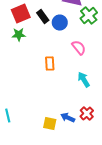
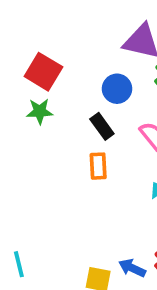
red square: (21, 14) -> (43, 72), turned -36
black rectangle: (43, 16) -> (102, 126), moved

